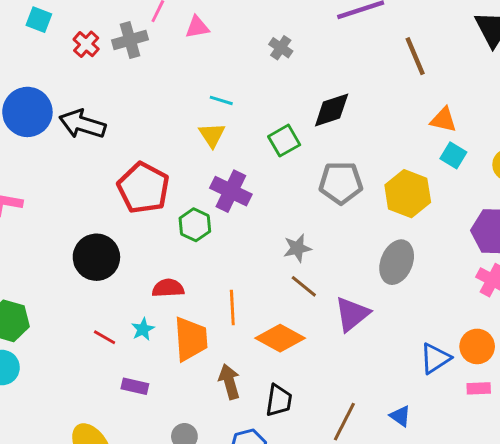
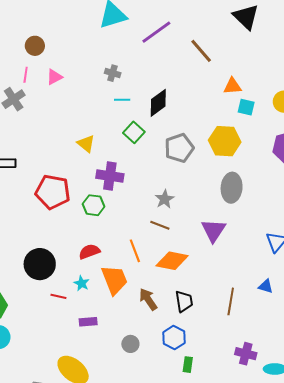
cyan line: (221, 100) -> (122, 100), moved
black circle: (96, 257) -> (40, 264), moved
brown line: (304, 286) -> (160, 225), moved

